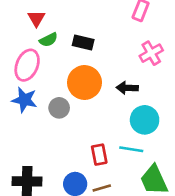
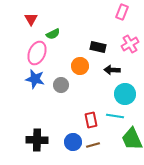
red triangle: (36, 18) -> (31, 19), moved
black rectangle: (83, 42) -> (98, 47), moved
orange circle: (84, 82) -> (80, 66), size x0.7

